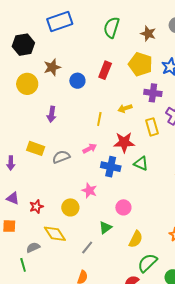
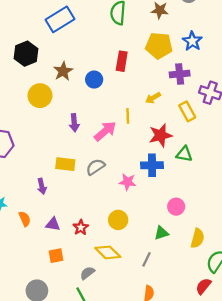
pink arrow: (90, 148) -> (105, 131), moved, size x1.5
pink star: (89, 191) -> (128, 182), moved
green triangle: (105, 227) -> (161, 233), turned 32

